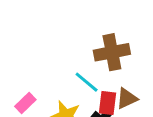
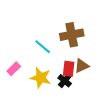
cyan line: (87, 82) -> (43, 47), moved

